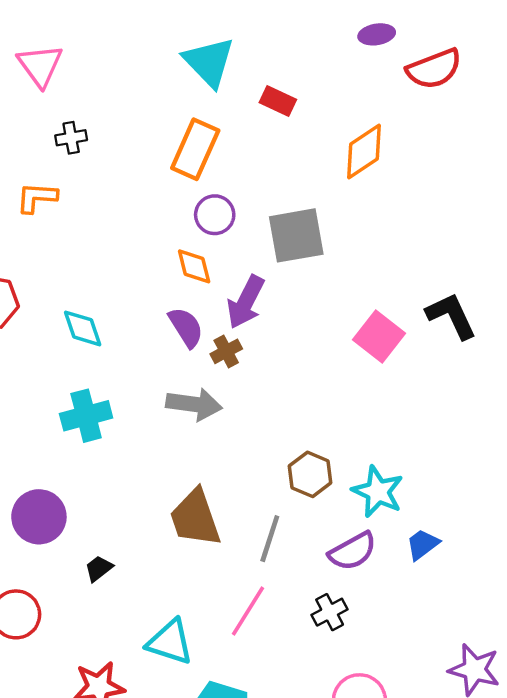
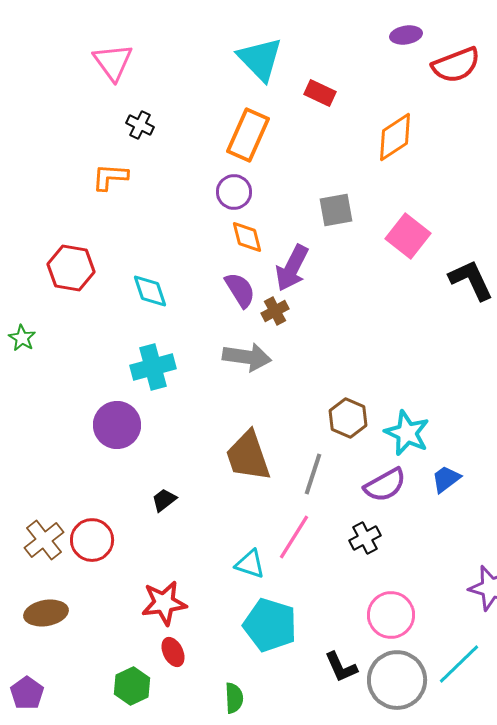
black cross: (71, 138) -> (140, 125), turned 36
purple circle: (215, 215) -> (234, 192), moved
gray square: (296, 235) -> (336, 210), size x0.7
pink square: (379, 336) -> (408, 236), moved
purple circle: (39, 517) -> (117, 425), moved
cyan triangle: (170, 642) -> (250, 564), moved, size x0.7

